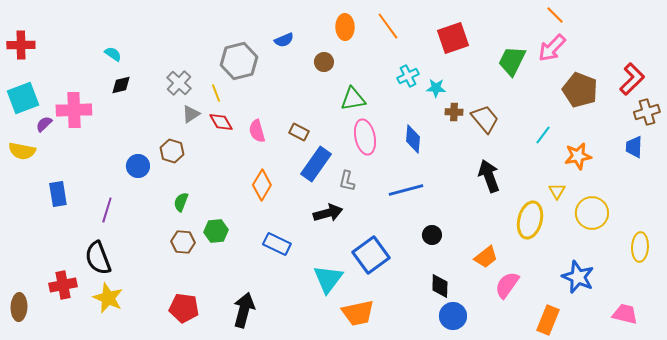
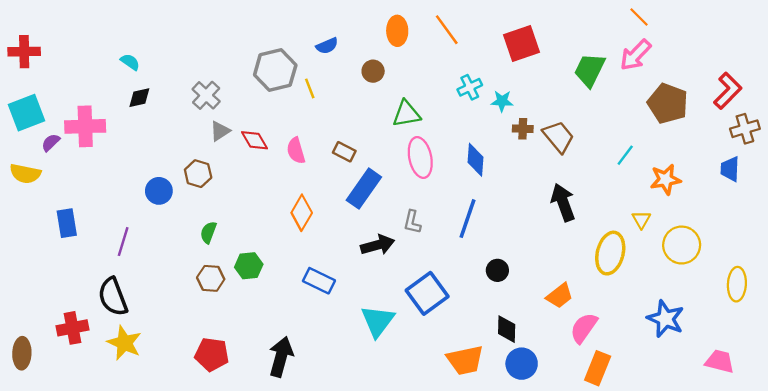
yellow line: (216, 93) -> (310, 88), moved
gray L-shape: (347, 181) -> (412, 222), moved
blue line: (406, 190) -> (467, 219), turned -56
orange trapezoid: (358, 313) -> (465, 360), moved
orange rectangle: (548, 320) -> (598, 368), moved

